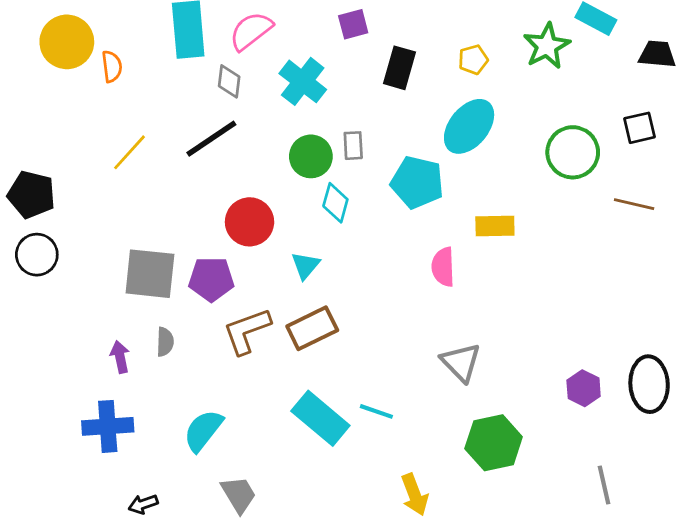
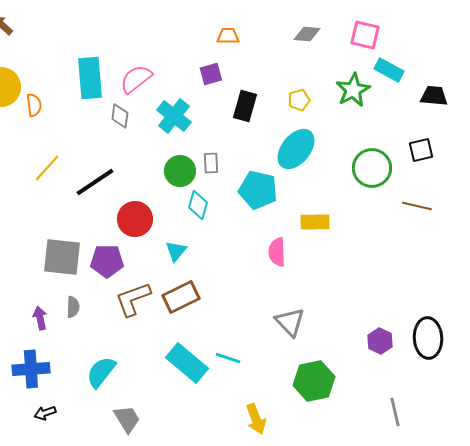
black line: (211, 139) -> (95, 182), moved
black arrow: (143, 504) -> (45, 413), moved

